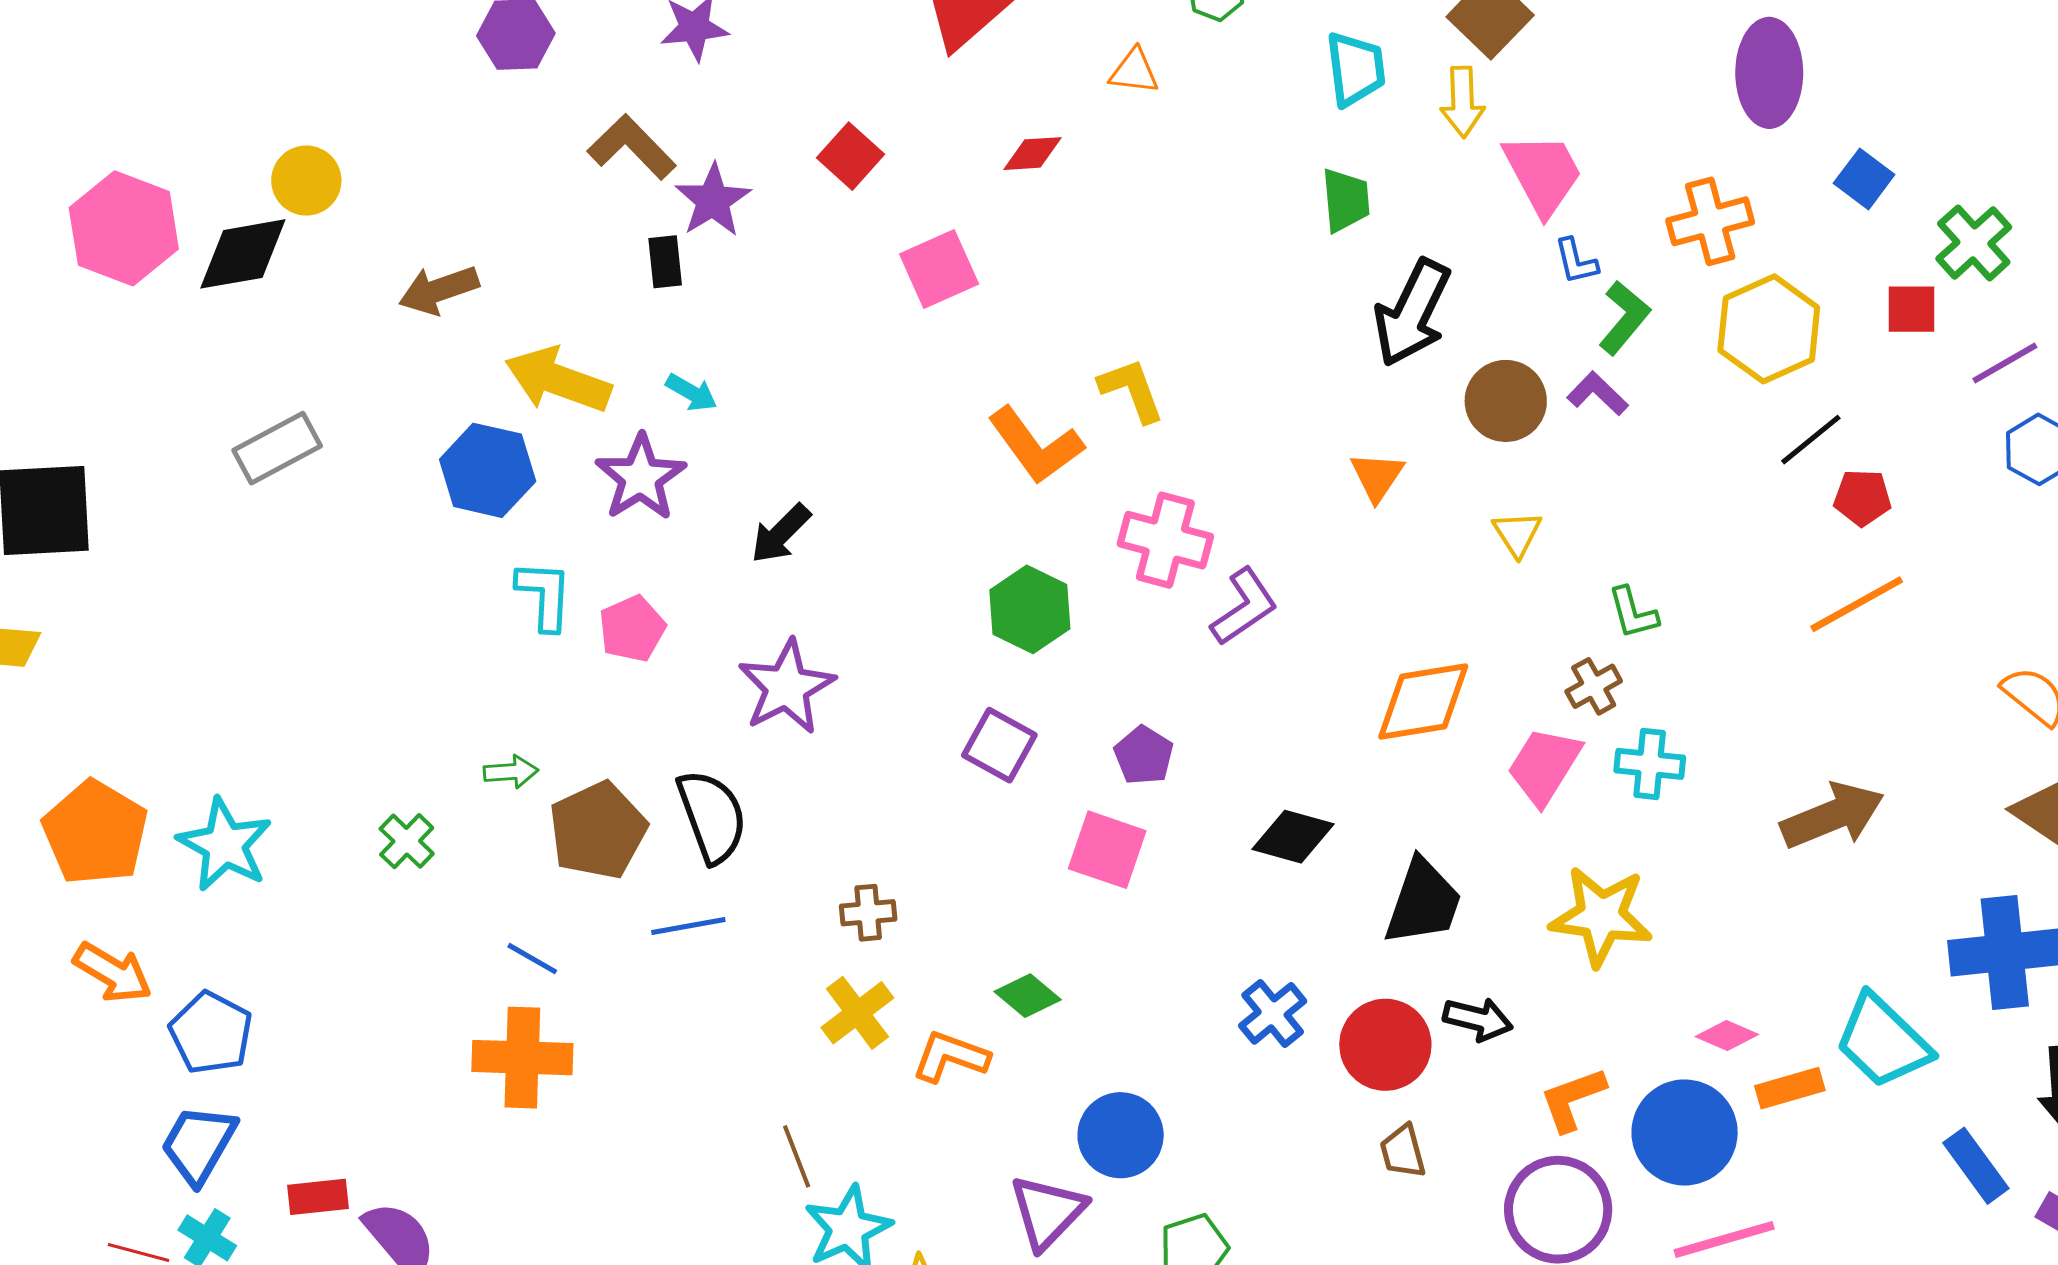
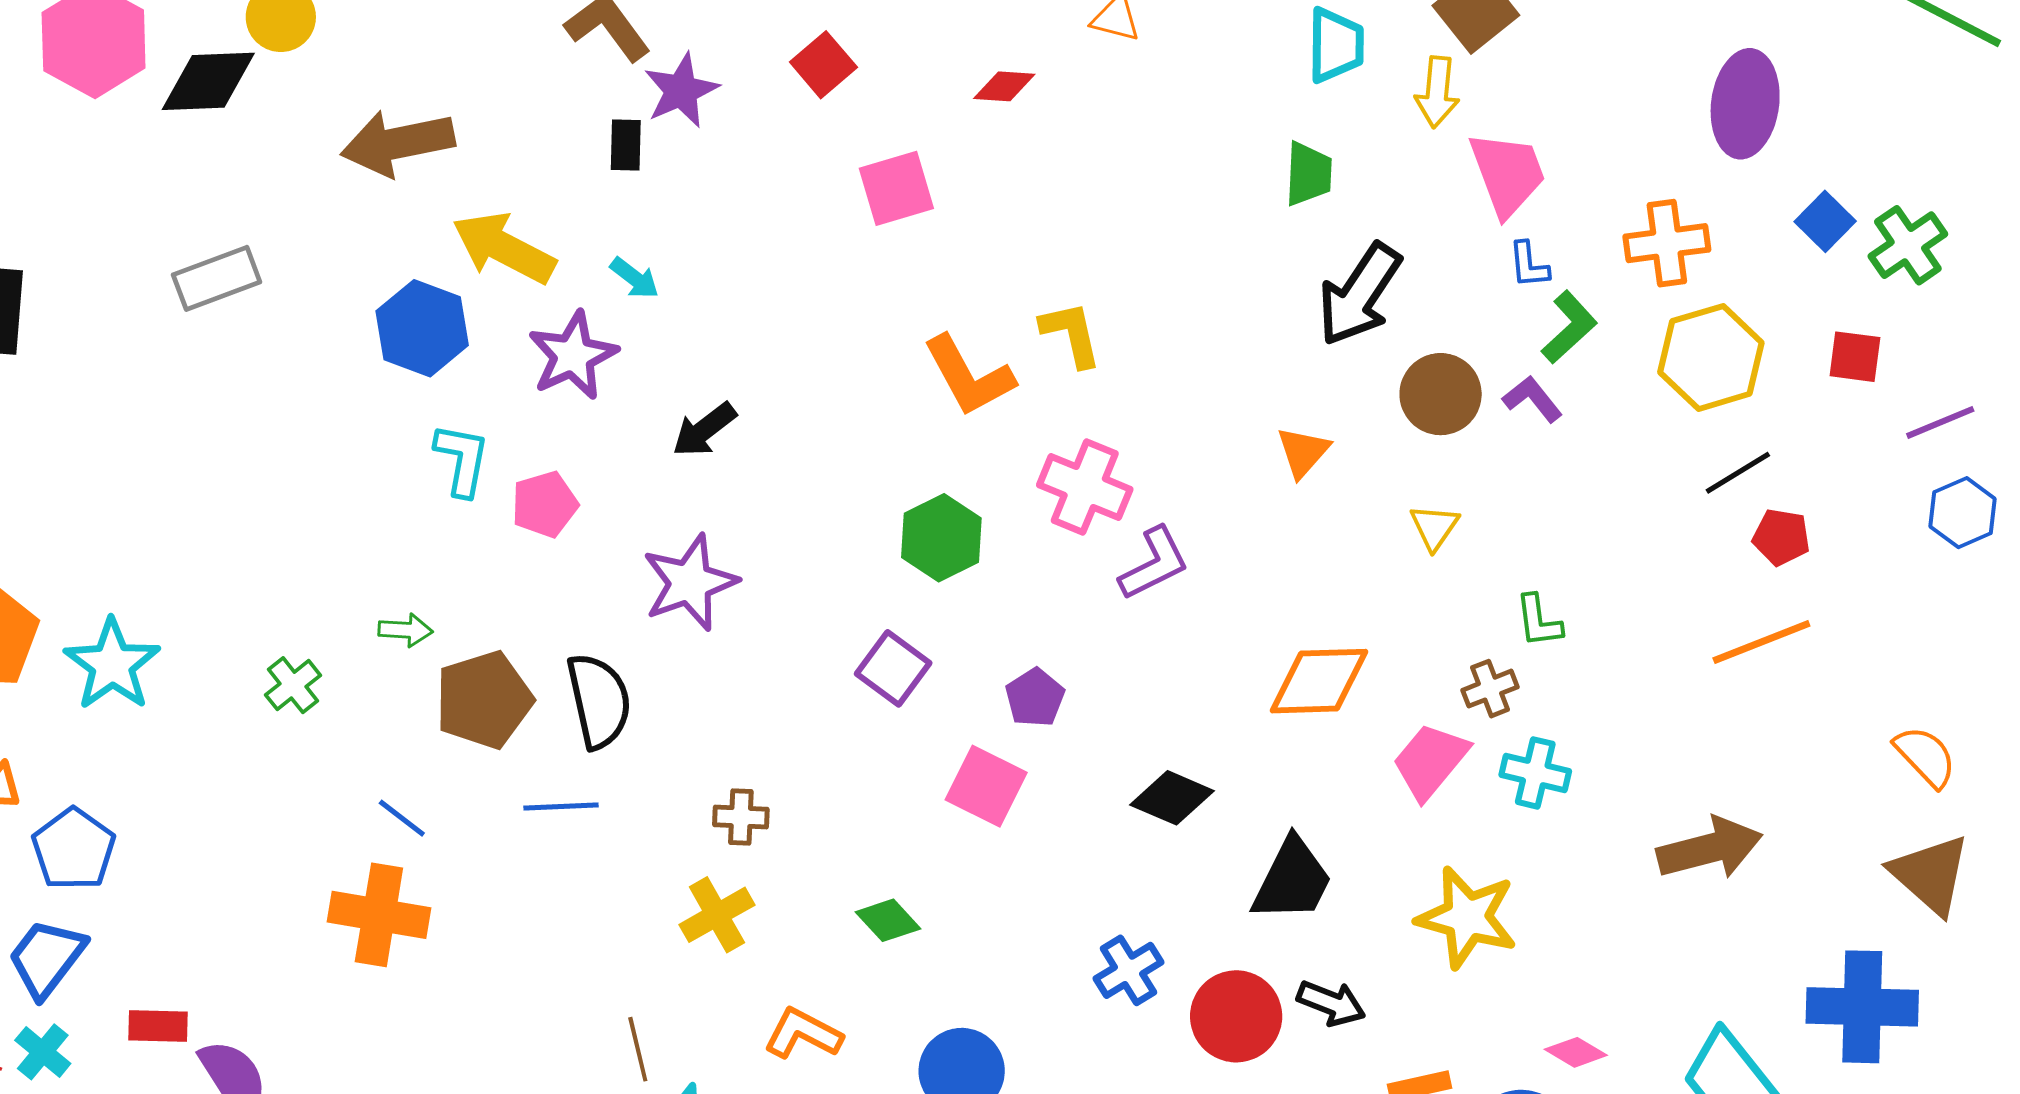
green cross: (1974, 243) -> (1908, 245), moved
brown arrow: (439, 290) -> (398, 143), size x1.4
orange L-shape: (951, 1057) -> (803, 1034), moved

